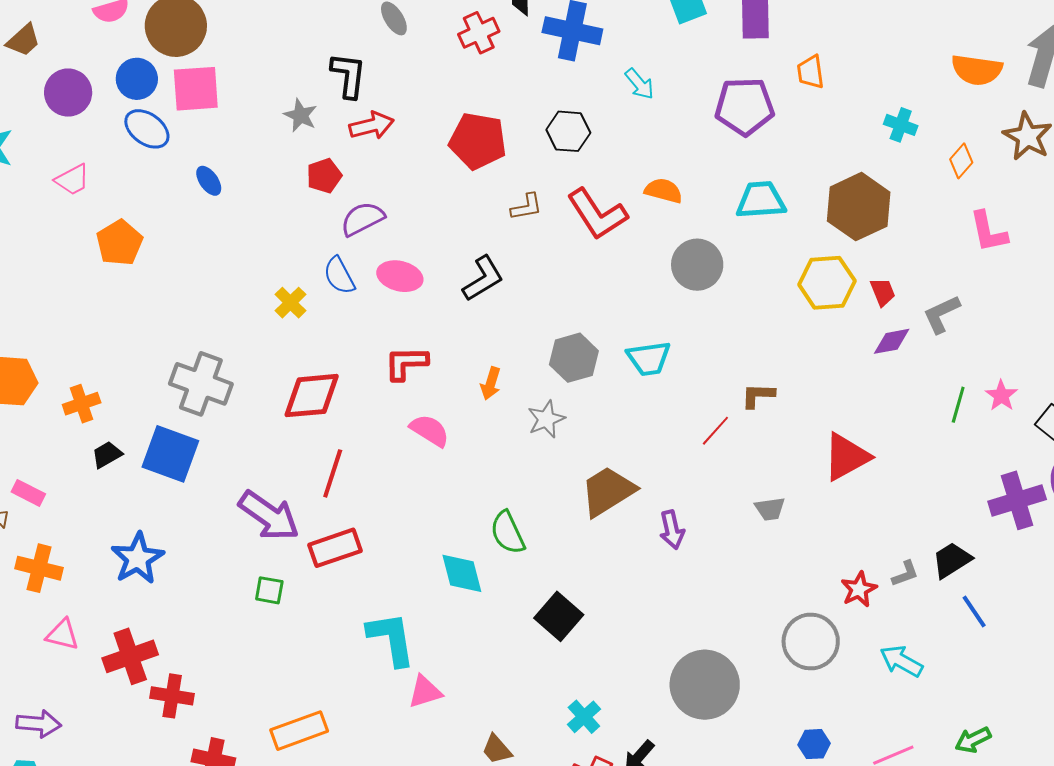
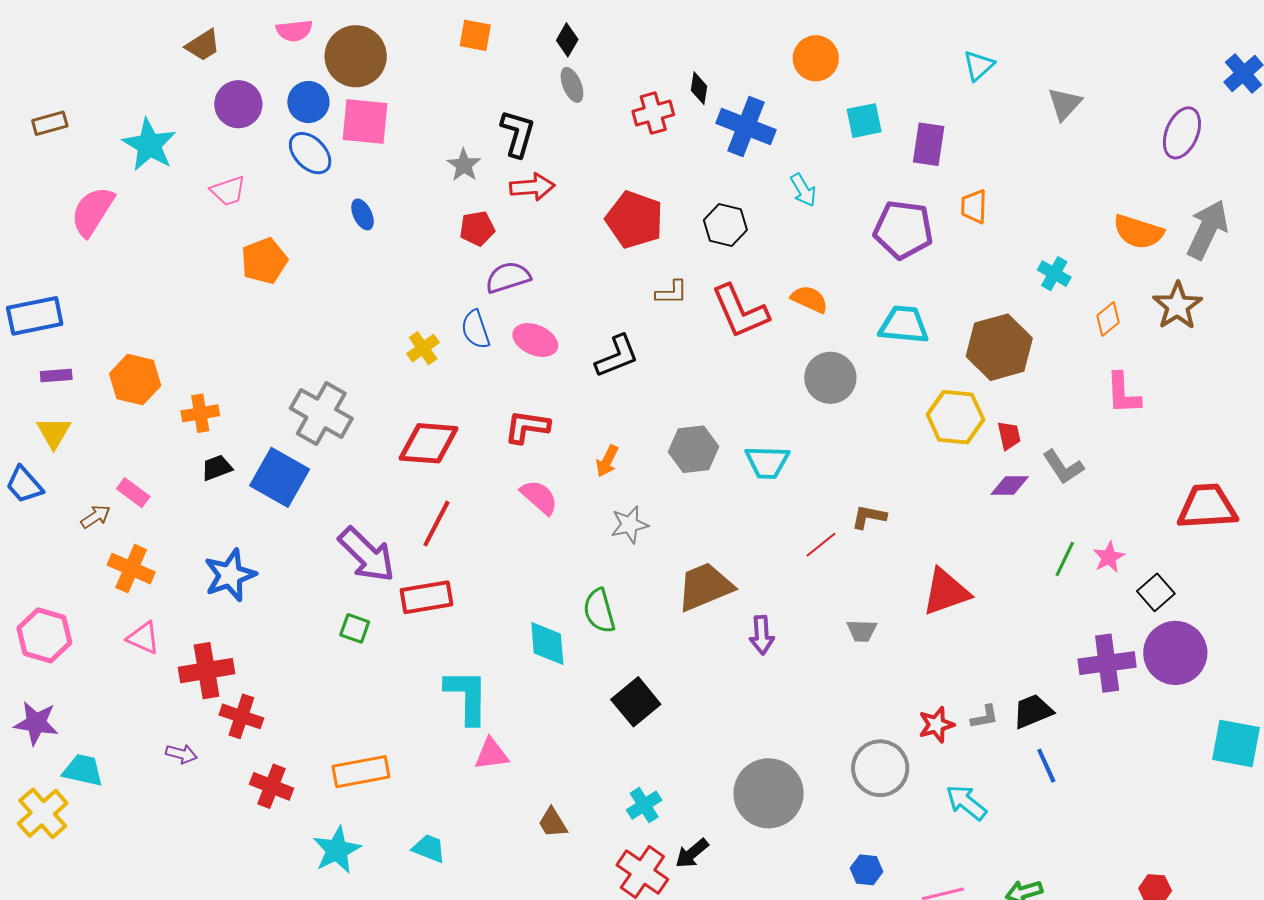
gray L-shape: (941, 314) -> (1063, 467), turned -108
gray star: (546, 419) -> (629, 525), moved
purple arrow: (39, 724) -> (181, 754), moved, size x0.7

